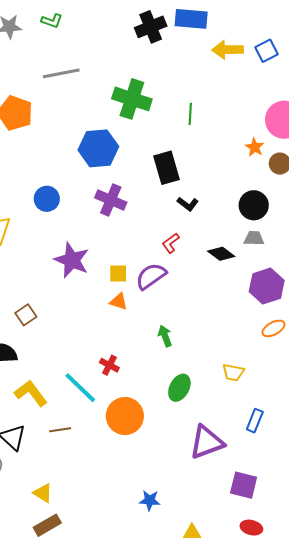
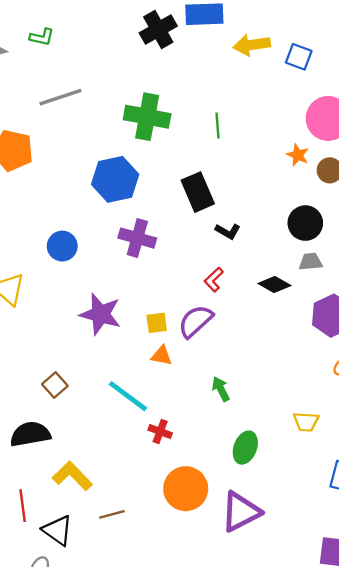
blue square: (267, 51) -> (299, 57), moved, turned -35
cyan line: (80, 388) -> (128, 396), moved
purple triangle: (207, 442) -> (241, 512), moved

